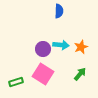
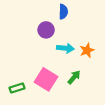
purple circle: (43, 49) -> (46, 30), moved
green arrow: (80, 74) -> (74, 77), moved

